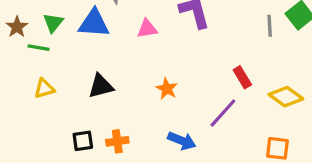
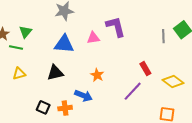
blue triangle: (94, 23) -> (64, 44), moved
pink triangle: (147, 29) -> (93, 38), moved
black square: (83, 141) -> (43, 107), turned 32
blue arrow: (182, 141) -> (83, 96), moved

